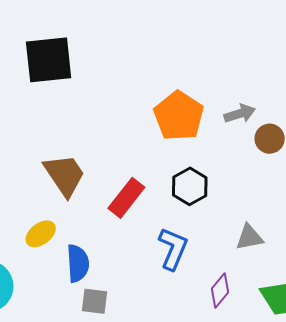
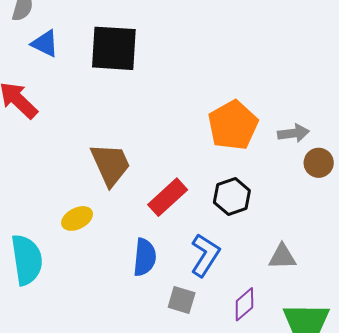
blue semicircle: (78, 263) -> (145, 257), moved
gray square: (94, 301) -> (182, 300), moved

